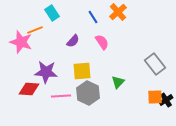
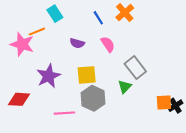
purple semicircle: (73, 41) -> (77, 43), turned 64
gray rectangle: (155, 64) -> (135, 68), moved
purple star: (46, 72) -> (49, 76), turned -30
red diamond: (29, 89) -> (19, 99), moved
pink line: (61, 96) -> (64, 113), moved

